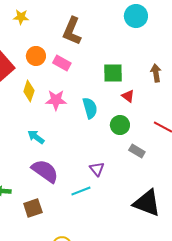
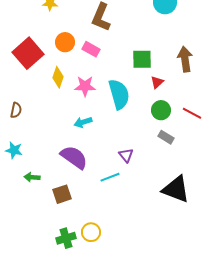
brown arrow: (156, 73) -> (185, 59), size x1.4
red triangle: (128, 96) -> (157, 82), turned 40
cyan semicircle: (90, 108) -> (119, 94), size x1.4
green circle: (120, 125) -> (161, 110), moved
cyan arrow: (36, 137) -> (83, 122), moved, turned -54

